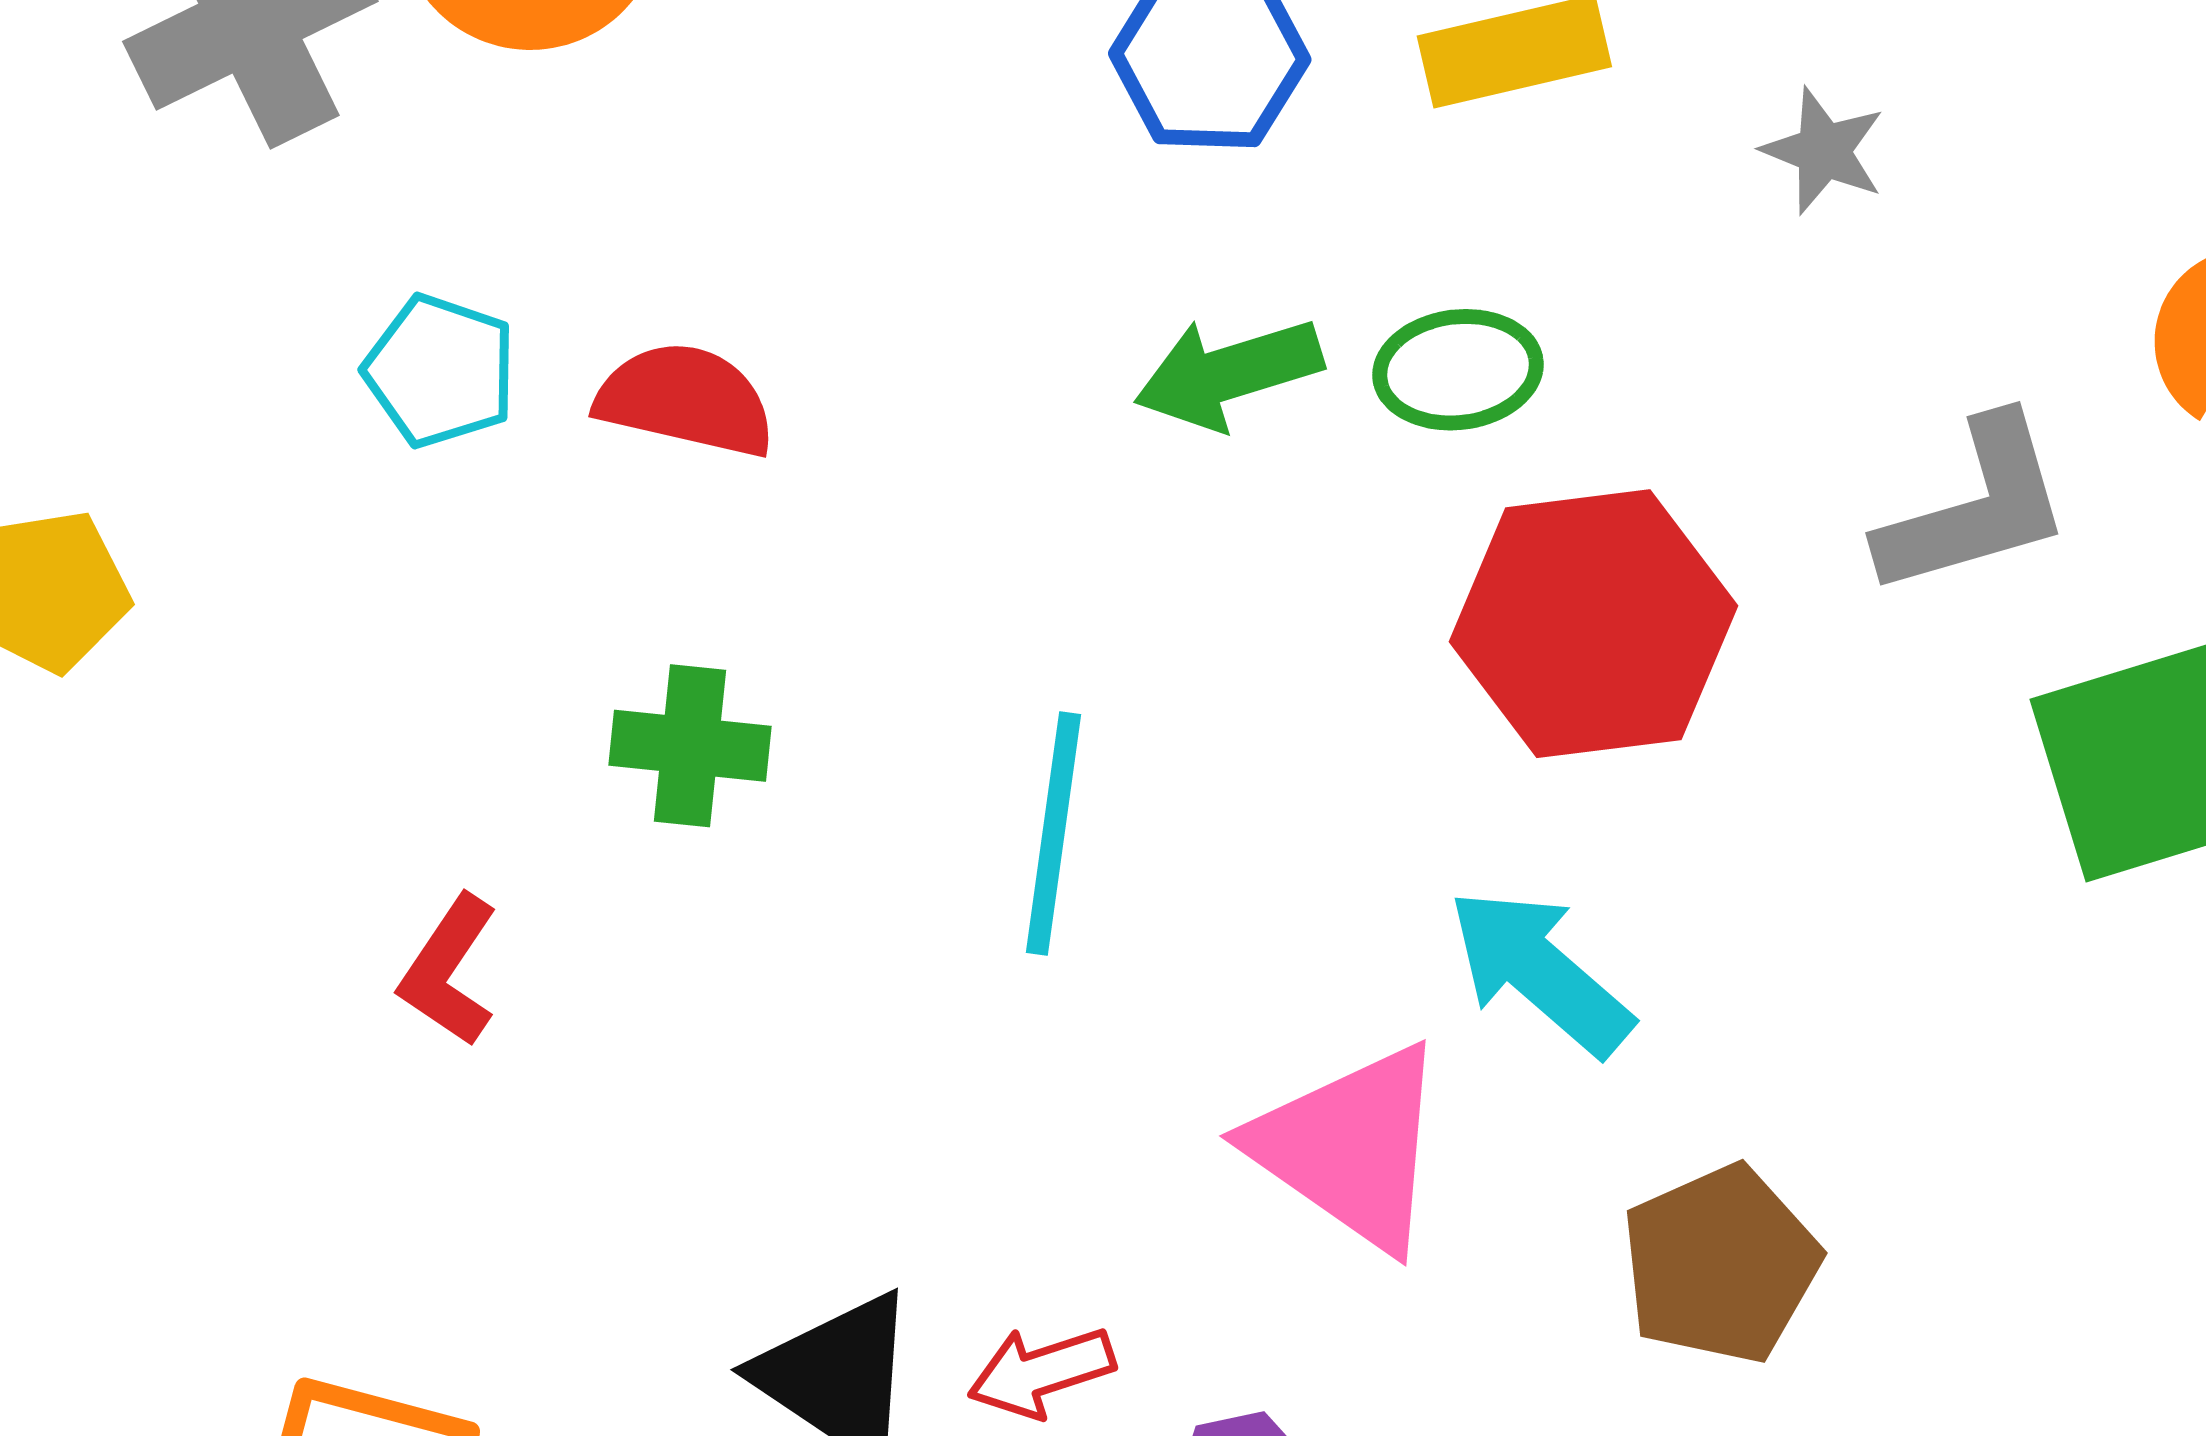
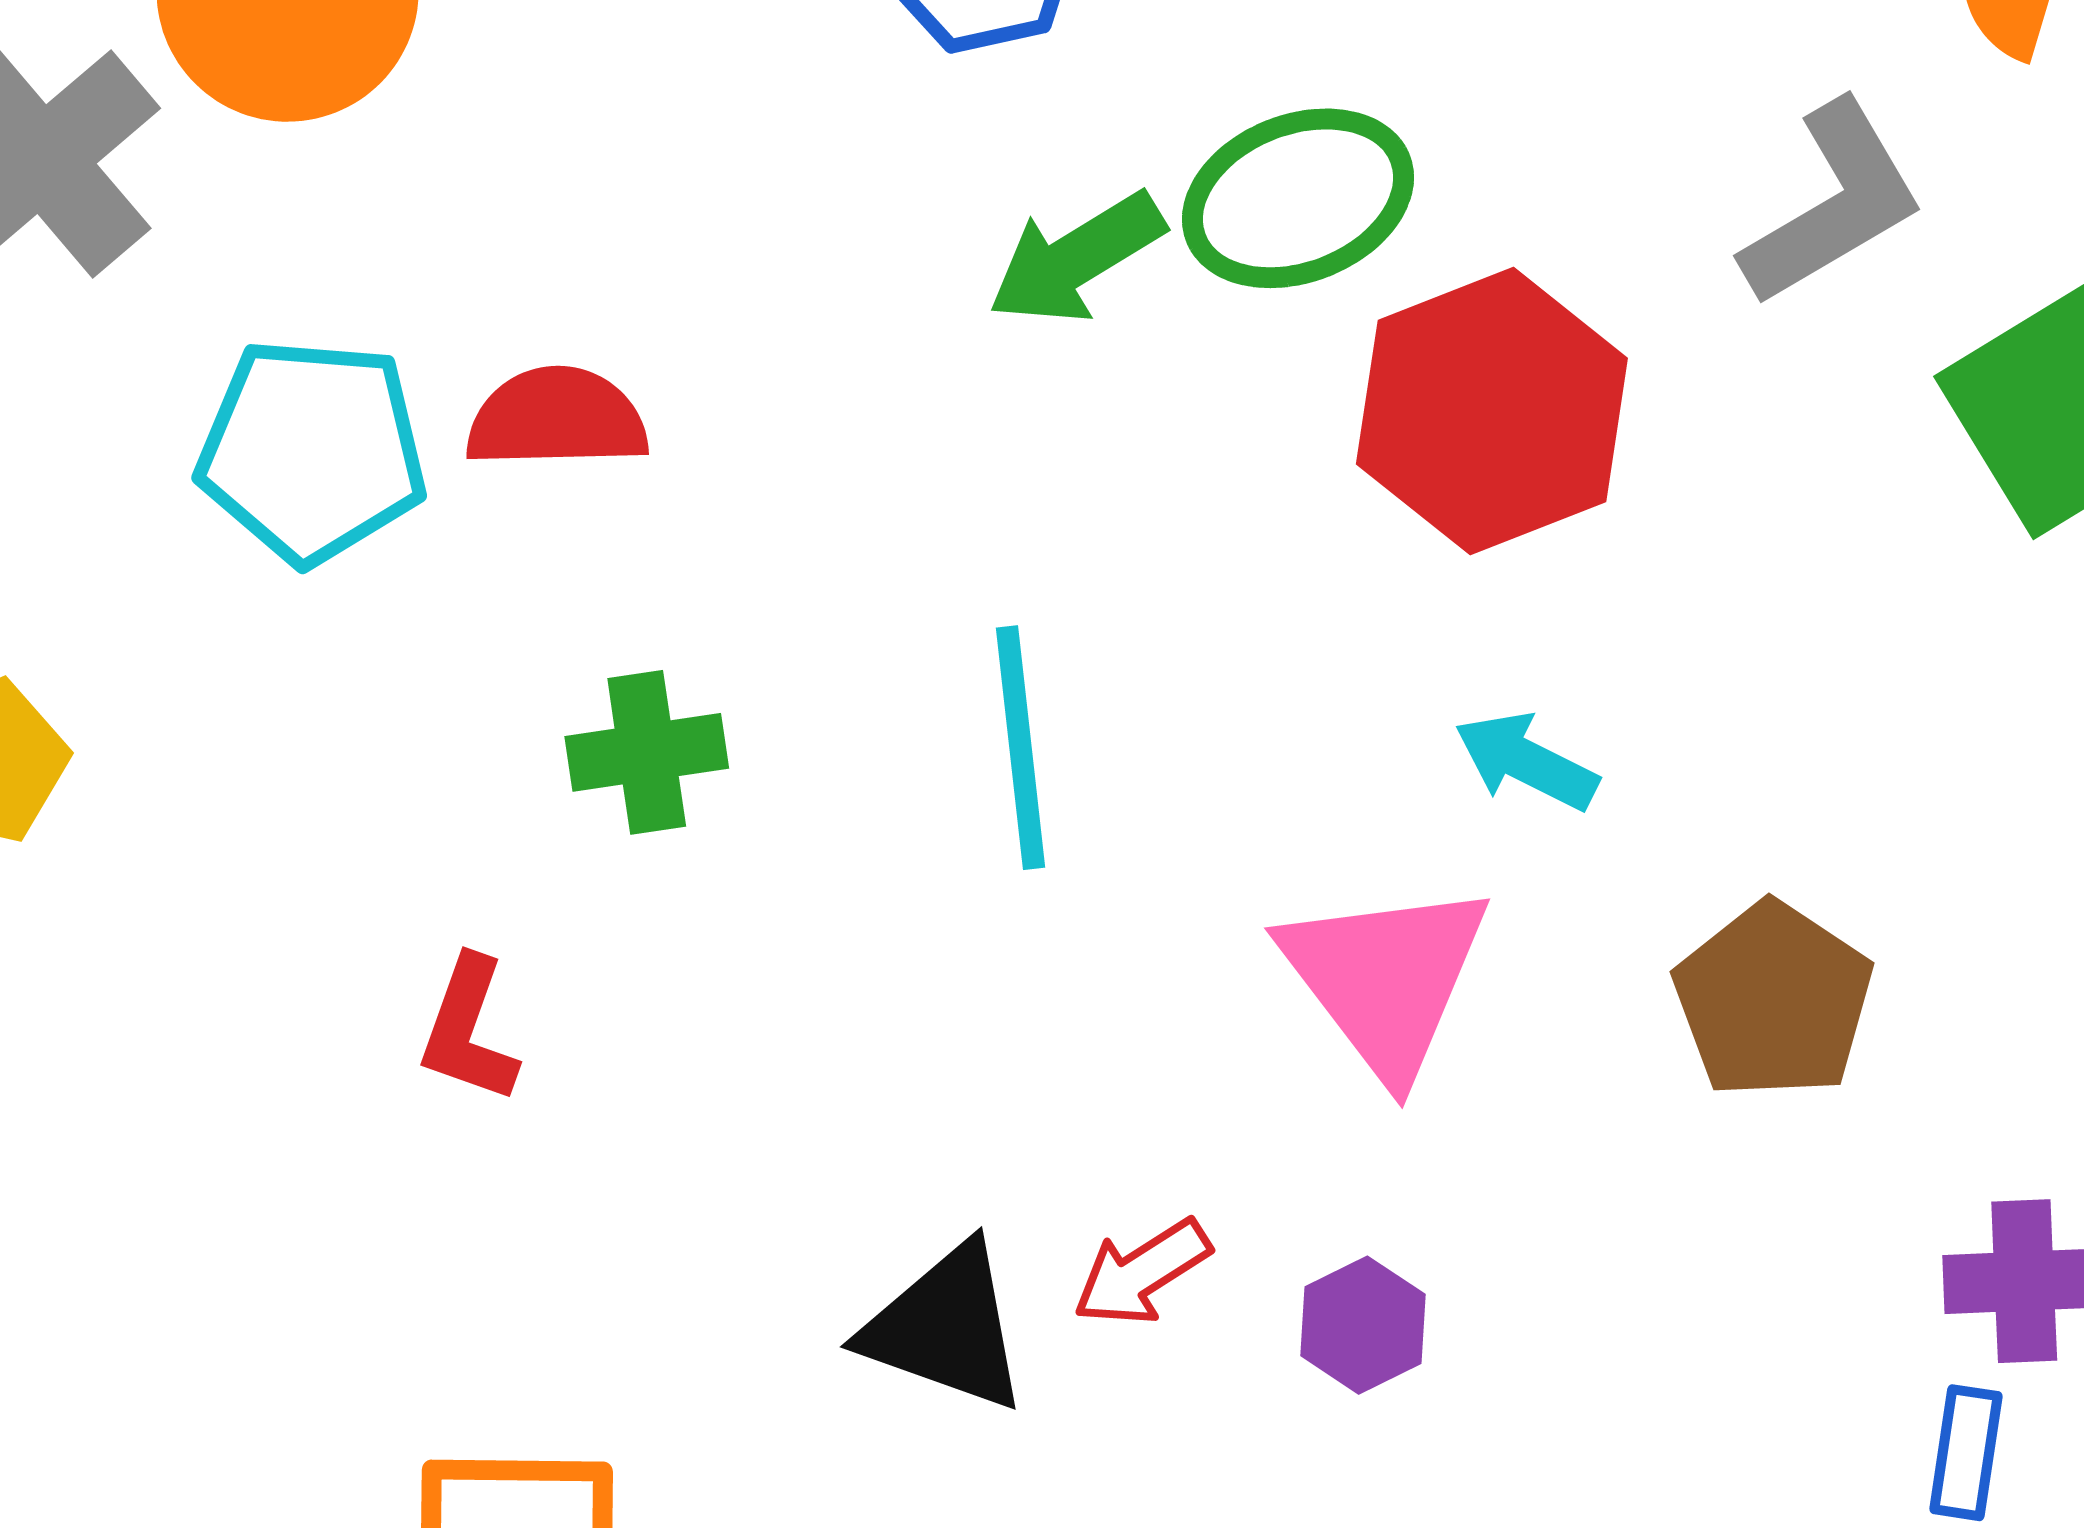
green ellipse: (1458, 370) -> (1298, 198), size x1.4
cyan pentagon: (440, 371) -> (312, 451), size x1.5
cyan arrow: (1540, 972) -> (1526, 761), size x0.7
pink triangle: (1350, 1147) -> (1385, 978), turned 32

